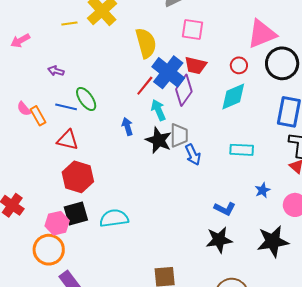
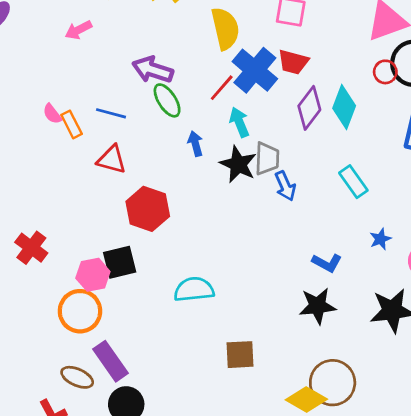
pink arrow: (20, 41) -> (78, 30), moved
red circle: (239, 65) -> (385, 72), moved
purple arrow: (56, 71) -> (153, 70), moved, size x1.8
purple diamond: (184, 90) -> (309, 108), moved
cyan diamond: (233, 96) -> (344, 107), turned -48
green ellipse: (86, 99) -> (167, 100), moved
cyan rectangle: (242, 150) -> (353, 182), turned 50
red hexagon: (78, 177) -> (148, 209), moved
cyan semicircle: (114, 218) -> (194, 289), moved

